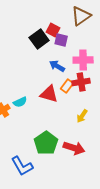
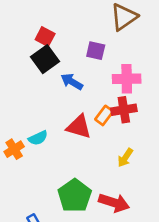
red square: (53, 30) -> (45, 37), moved
black square: (39, 39) -> (45, 59), moved
blue arrow: (57, 66) -> (72, 82), moved

